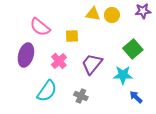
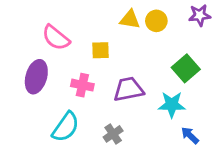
pink cross: (59, 61) -> (82, 85), turned -35
purple trapezoid: (92, 64) -> (128, 89), turned 40
gray cross: (81, 96) -> (113, 134), turned 32

